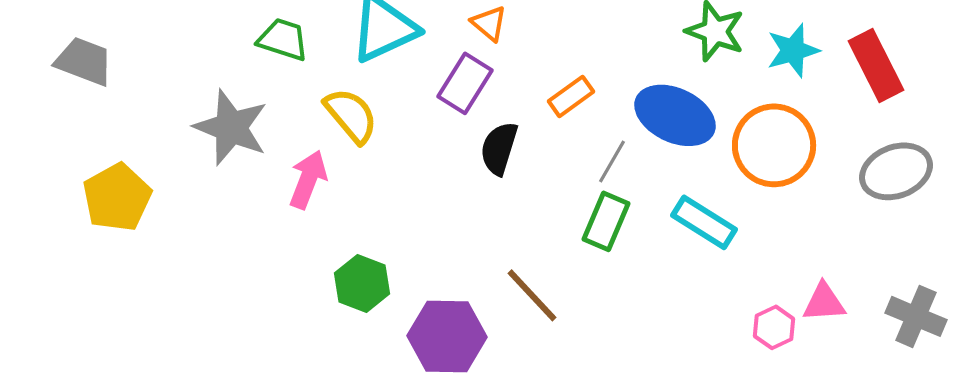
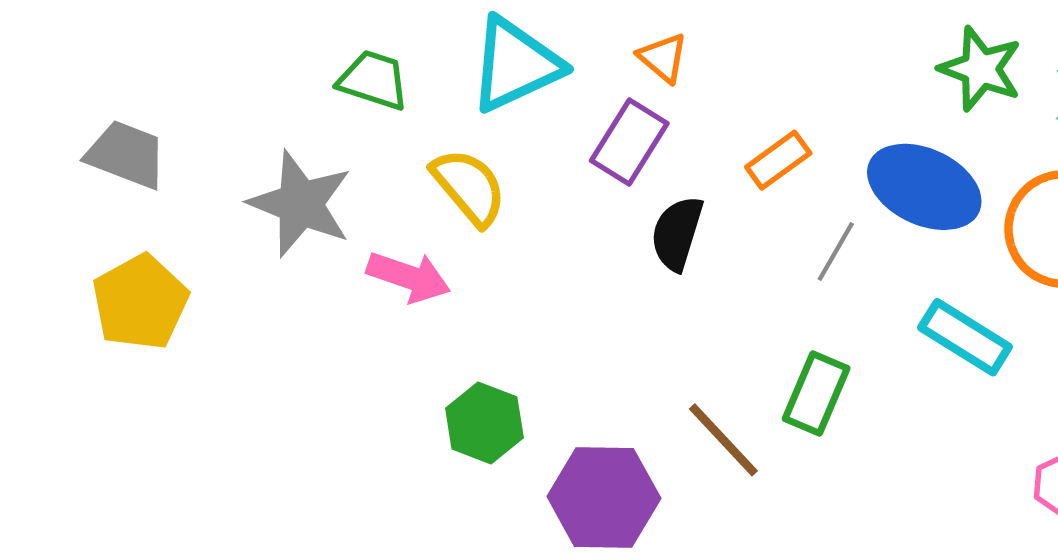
gray trapezoid: (84, 61) -> (126, 155), moved
pink arrow: (308, 179) -> (409, 277), turned 88
green rectangle: (606, 221) -> (816, 393), moved

